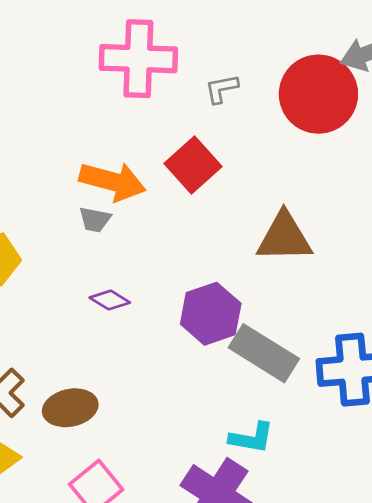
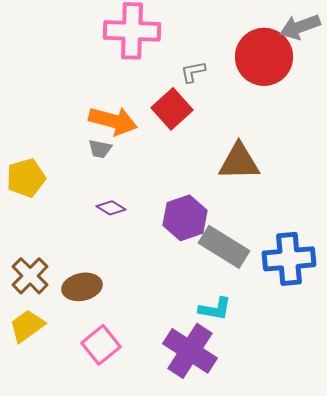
gray L-shape: (222, 89) -> (193, 72), moved

